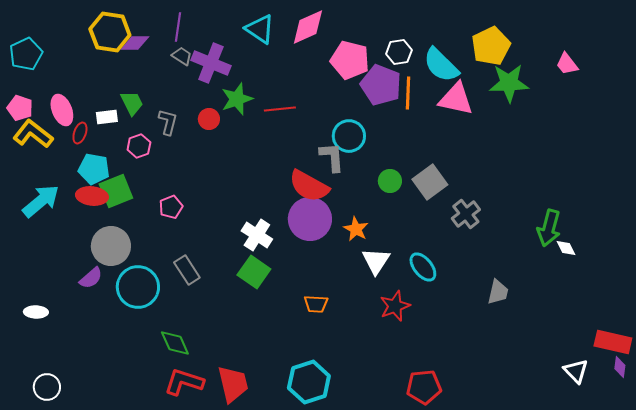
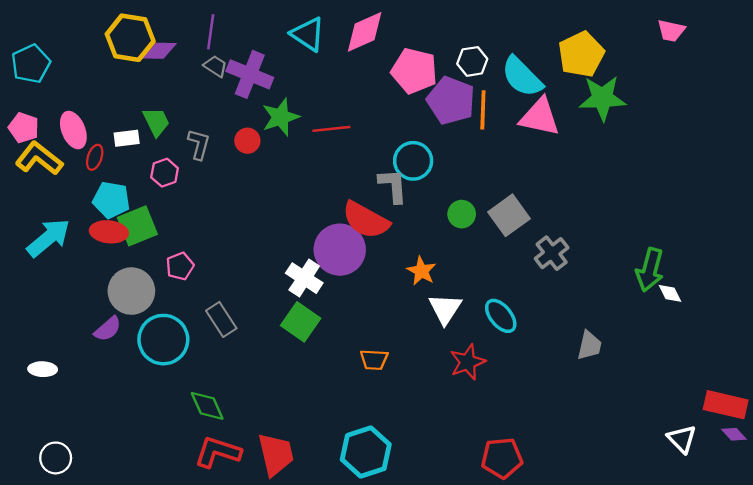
pink trapezoid: (567, 64) -> (671, 31), moved, turned -40
pink pentagon: (171, 207) -> (180, 266), moved
purple circle: (310, 219) -> (340, 250), moved
purple diamond: (620, 367) -> (734, 434), turned -50

